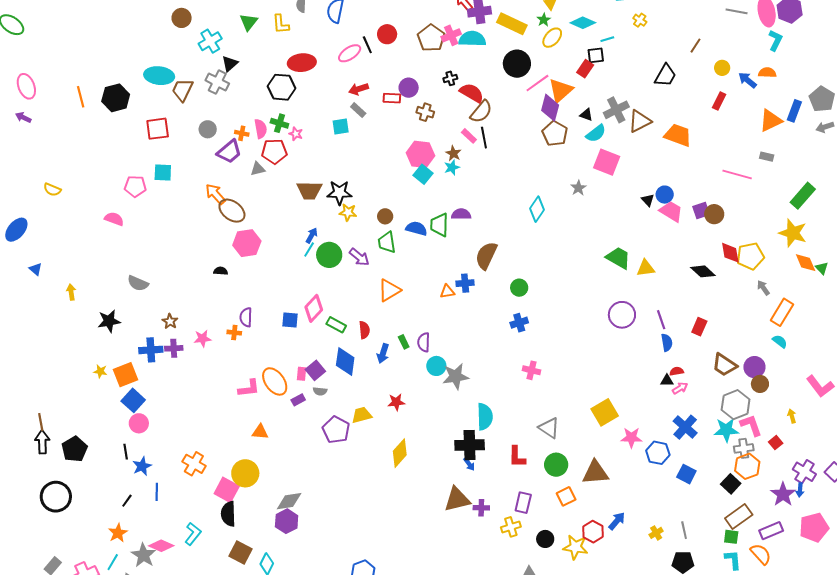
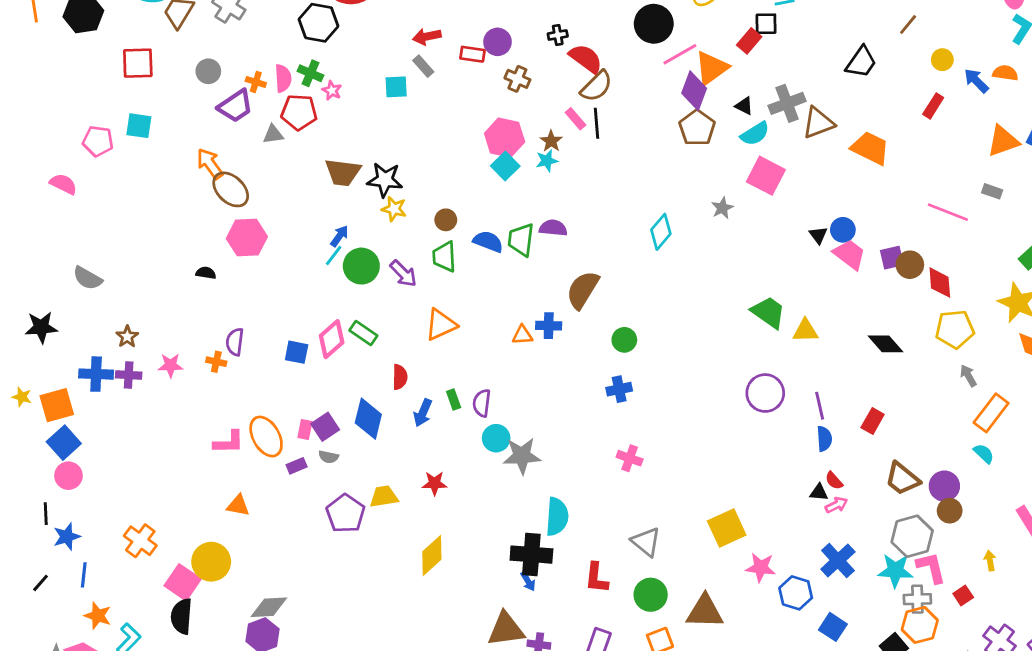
red diamond: (730, 253) -> (940, 283), moved
green rectangle: (336, 325) -> (363, 333), moved
red semicircle: (677, 371) -> (834, 481), turned -128
orange star: (118, 533) -> (98, 616), moved, turned -30

